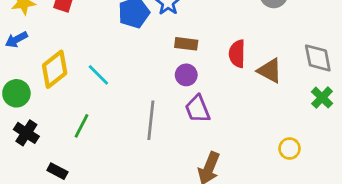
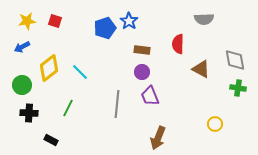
red semicircle: (237, 54) -> (178, 44), moved
green cross: (322, 98) -> (238, 88), turned -35
black cross: (26, 133) -> (29, 113), turned -30

